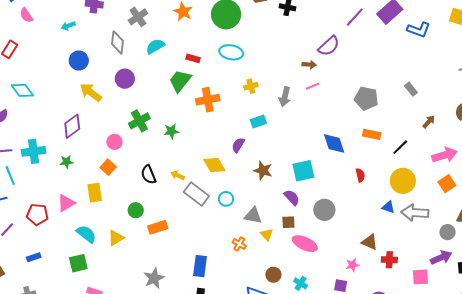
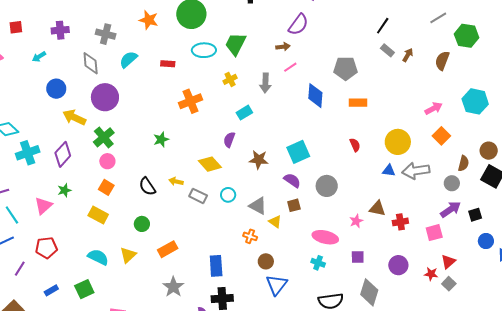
gray cross: (138, 17) -> (106, 34), turned -30
purple circle: (125, 79) -> (105, 97), size x1.4
green trapezoid: (180, 81) -> (236, 44), moved
green cross: (139, 121) -> (104, 137), moved
brown arrow: (429, 122) -> (408, 55), moved
blue diamond: (334, 144) -> (315, 96), moved, turned 35
black line: (400, 147) -> (383, 26), moved
cyan cross: (34, 151) -> (28, 153), moved
pink arrow: (445, 155) -> (434, 108), size x0.7
yellow rectangle: (95, 193) -> (98, 215), turned -42
gray rectangle: (196, 194) -> (198, 196), size x0.7
pink triangle: (66, 203) -> (43, 206), moved
gray triangle: (253, 216) -> (258, 206), turned 30
orange rectangle: (158, 227) -> (168, 249), moved
pink ellipse: (305, 244) -> (325, 237), moved
green square: (78, 263) -> (84, 289), moved
pink star: (352, 265) -> (356, 221), moved
brown circle: (273, 275) -> (266, 261), moved

